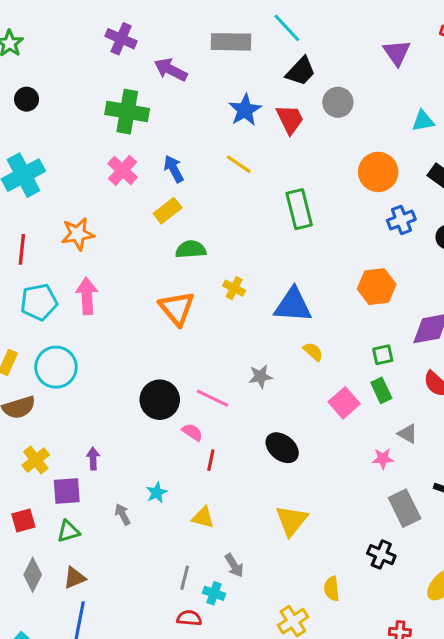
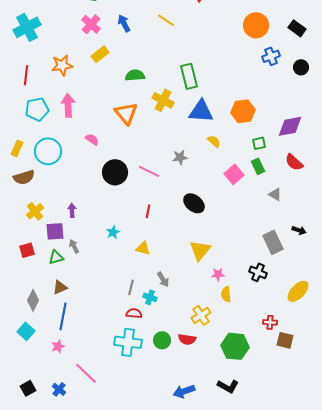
green rectangle: (299, 209) -> (189, 76), moved
yellow rectangle: (168, 211) -> (100, 54), moved
orange hexagon: (377, 287) -> (243, 111), moved
yellow cross: (234, 288) -> (163, 100), size x1.5
pink semicircle: (192, 432) -> (92, 139), moved
pink star: (383, 459) -> (218, 274), moved
gray arrow: (123, 514) -> (74, 246), moved
gray diamond: (33, 575) -> (33, 300), moved

